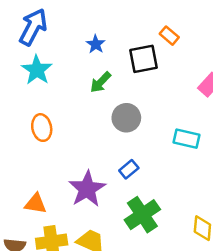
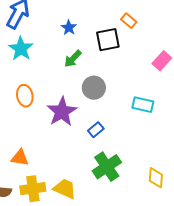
purple star: (87, 189) -> (62, 112), moved

